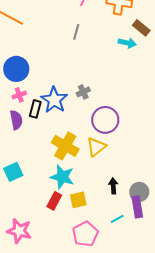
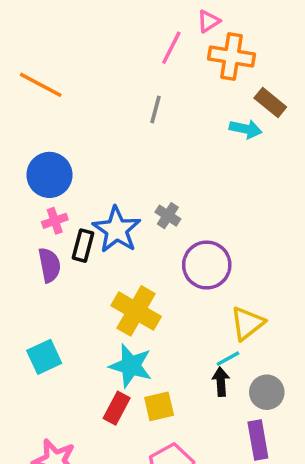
gray cross: (83, 92) -> (168, 216), turned -32
yellow triangle: (96, 147) -> (247, 323), moved
purple rectangle: (137, 207) -> (258, 440), moved
cyan line: (117, 219) -> (228, 359), moved

